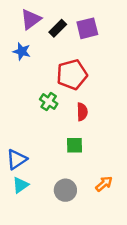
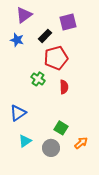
black rectangle: (58, 28) -> (45, 36), moved
green square: (74, 145) -> (61, 128), moved, turned 32
blue triangle: (17, 159) -> (18, 113), moved
cyan triangle: (20, 185) -> (25, 141), moved

